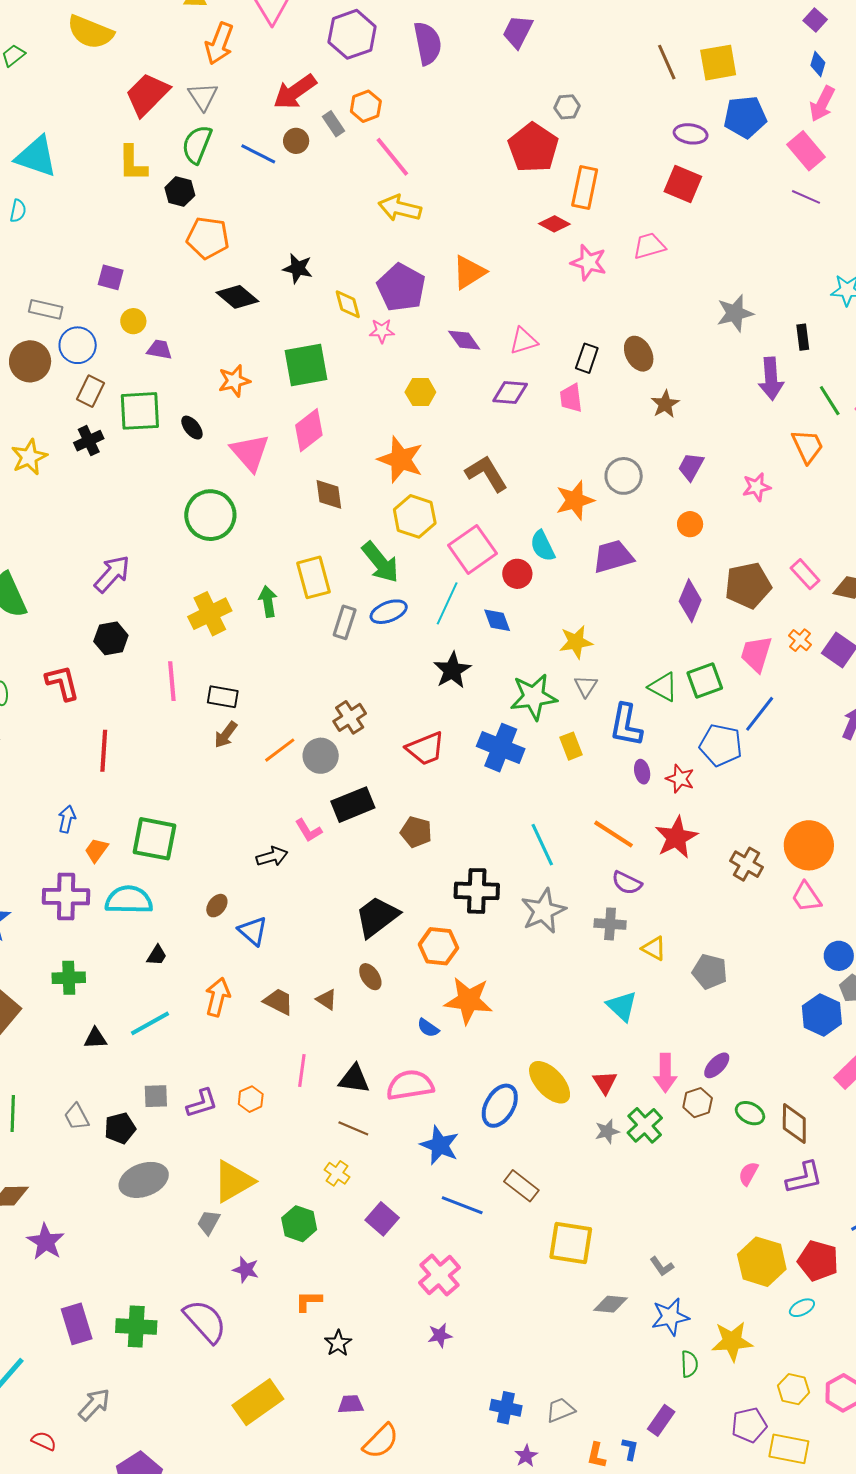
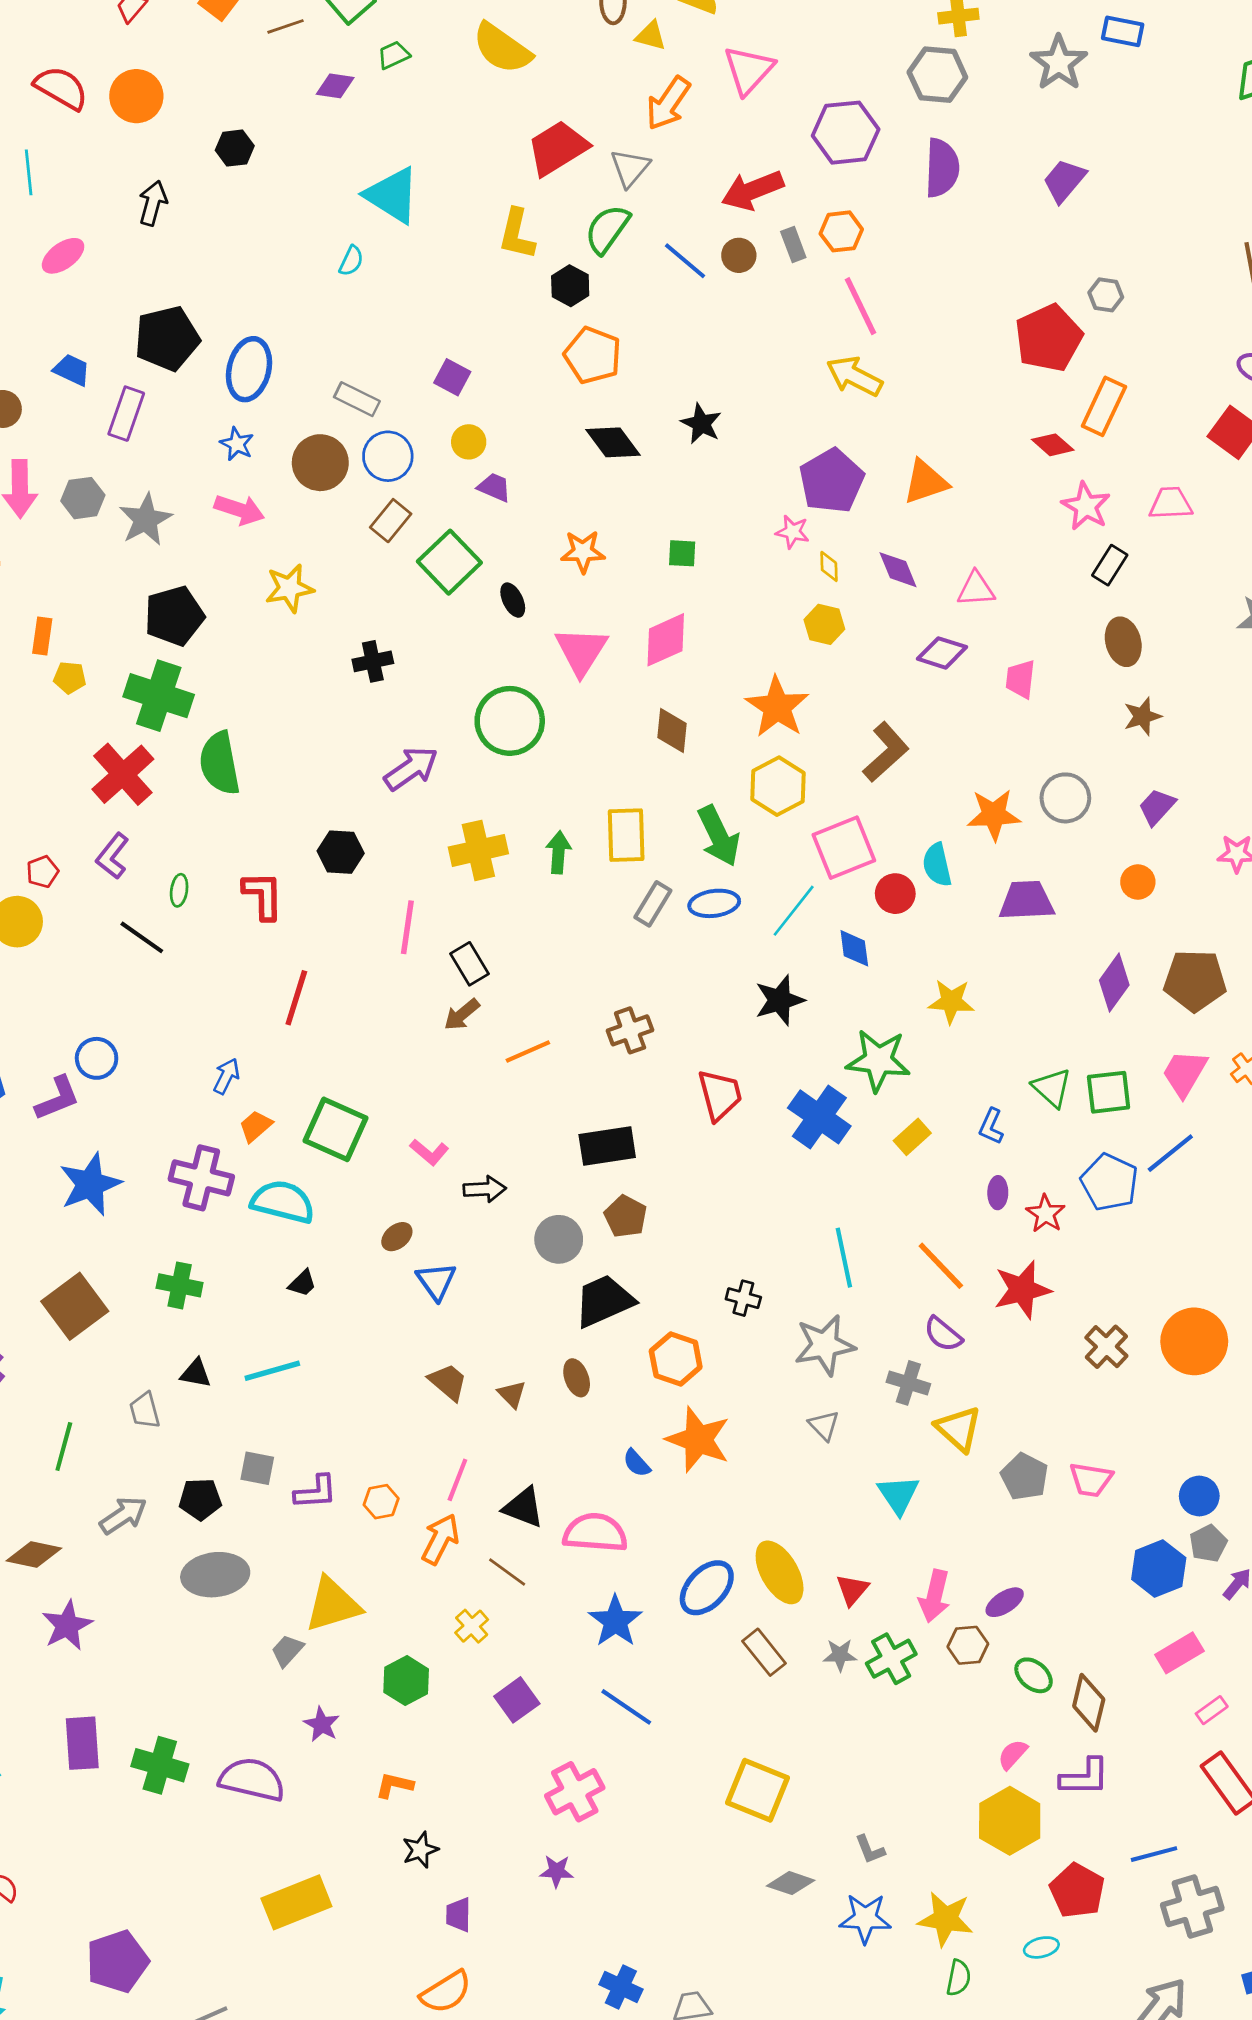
yellow diamond: (348, 304) -> (829, 566), moved, size x0.7
black rectangle: (587, 358) -> (1110, 565), moved
green square: (306, 365) -> (682, 553), size x0.5
green square: (140, 411) -> (449, 562), turned 36
black cross: (89, 441) -> (373, 661), moved
brown L-shape: (487, 473) -> (886, 752), turned 66
purple arrow: (112, 574) -> (411, 768), moved
gray triangle: (586, 686) -> (824, 1425), moved, turned -30
black rectangle: (223, 697) -> (470, 964), turned 36
blue L-shape: (626, 725) -> (991, 1126), size x0.6
yellow rectangle: (571, 746) -> (912, 1137), turned 56
red trapezoid: (425, 749) -> (720, 1095), turned -96
gray circle: (321, 756) -> (559, 1239), moved
pink L-shape: (308, 830) -> (429, 1152), moved, turned -32
brown pentagon: (416, 832) -> (626, 1216), moved
black cross: (477, 891) -> (743, 1298), size x0.6
pink trapezoid: (806, 897) -> (1091, 1480), moved, turned -60
yellow triangle: (654, 948) -> (958, 1429), size x1.4
orange arrow: (218, 997) -> (440, 1539), moved
gray trapezoid: (77, 1117) -> (145, 1410), moved
brown rectangle: (521, 1186) -> (764, 1652), moved
yellow hexagon: (762, 1262) -> (1010, 1821), moved
purple semicircle: (205, 1321) -> (252, 1780), turned -48
yellow star: (732, 1341) -> (946, 1919), moved
green semicircle: (689, 1364) -> (959, 1978), moved
gray arrow: (94, 1404) -> (123, 1515), moved
purple trapezoid: (351, 1404) -> (458, 1915), moved, turned -100

